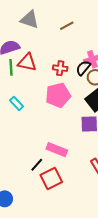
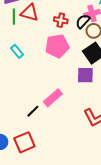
pink rectangle: (57, 150) -> (53, 98), turned -66
red square: (51, 178) -> (24, 142), moved

